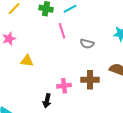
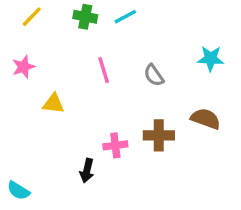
pink line: (62, 31) -> (104, 70), moved
gray semicircle: (87, 44) -> (154, 75), turned 40

